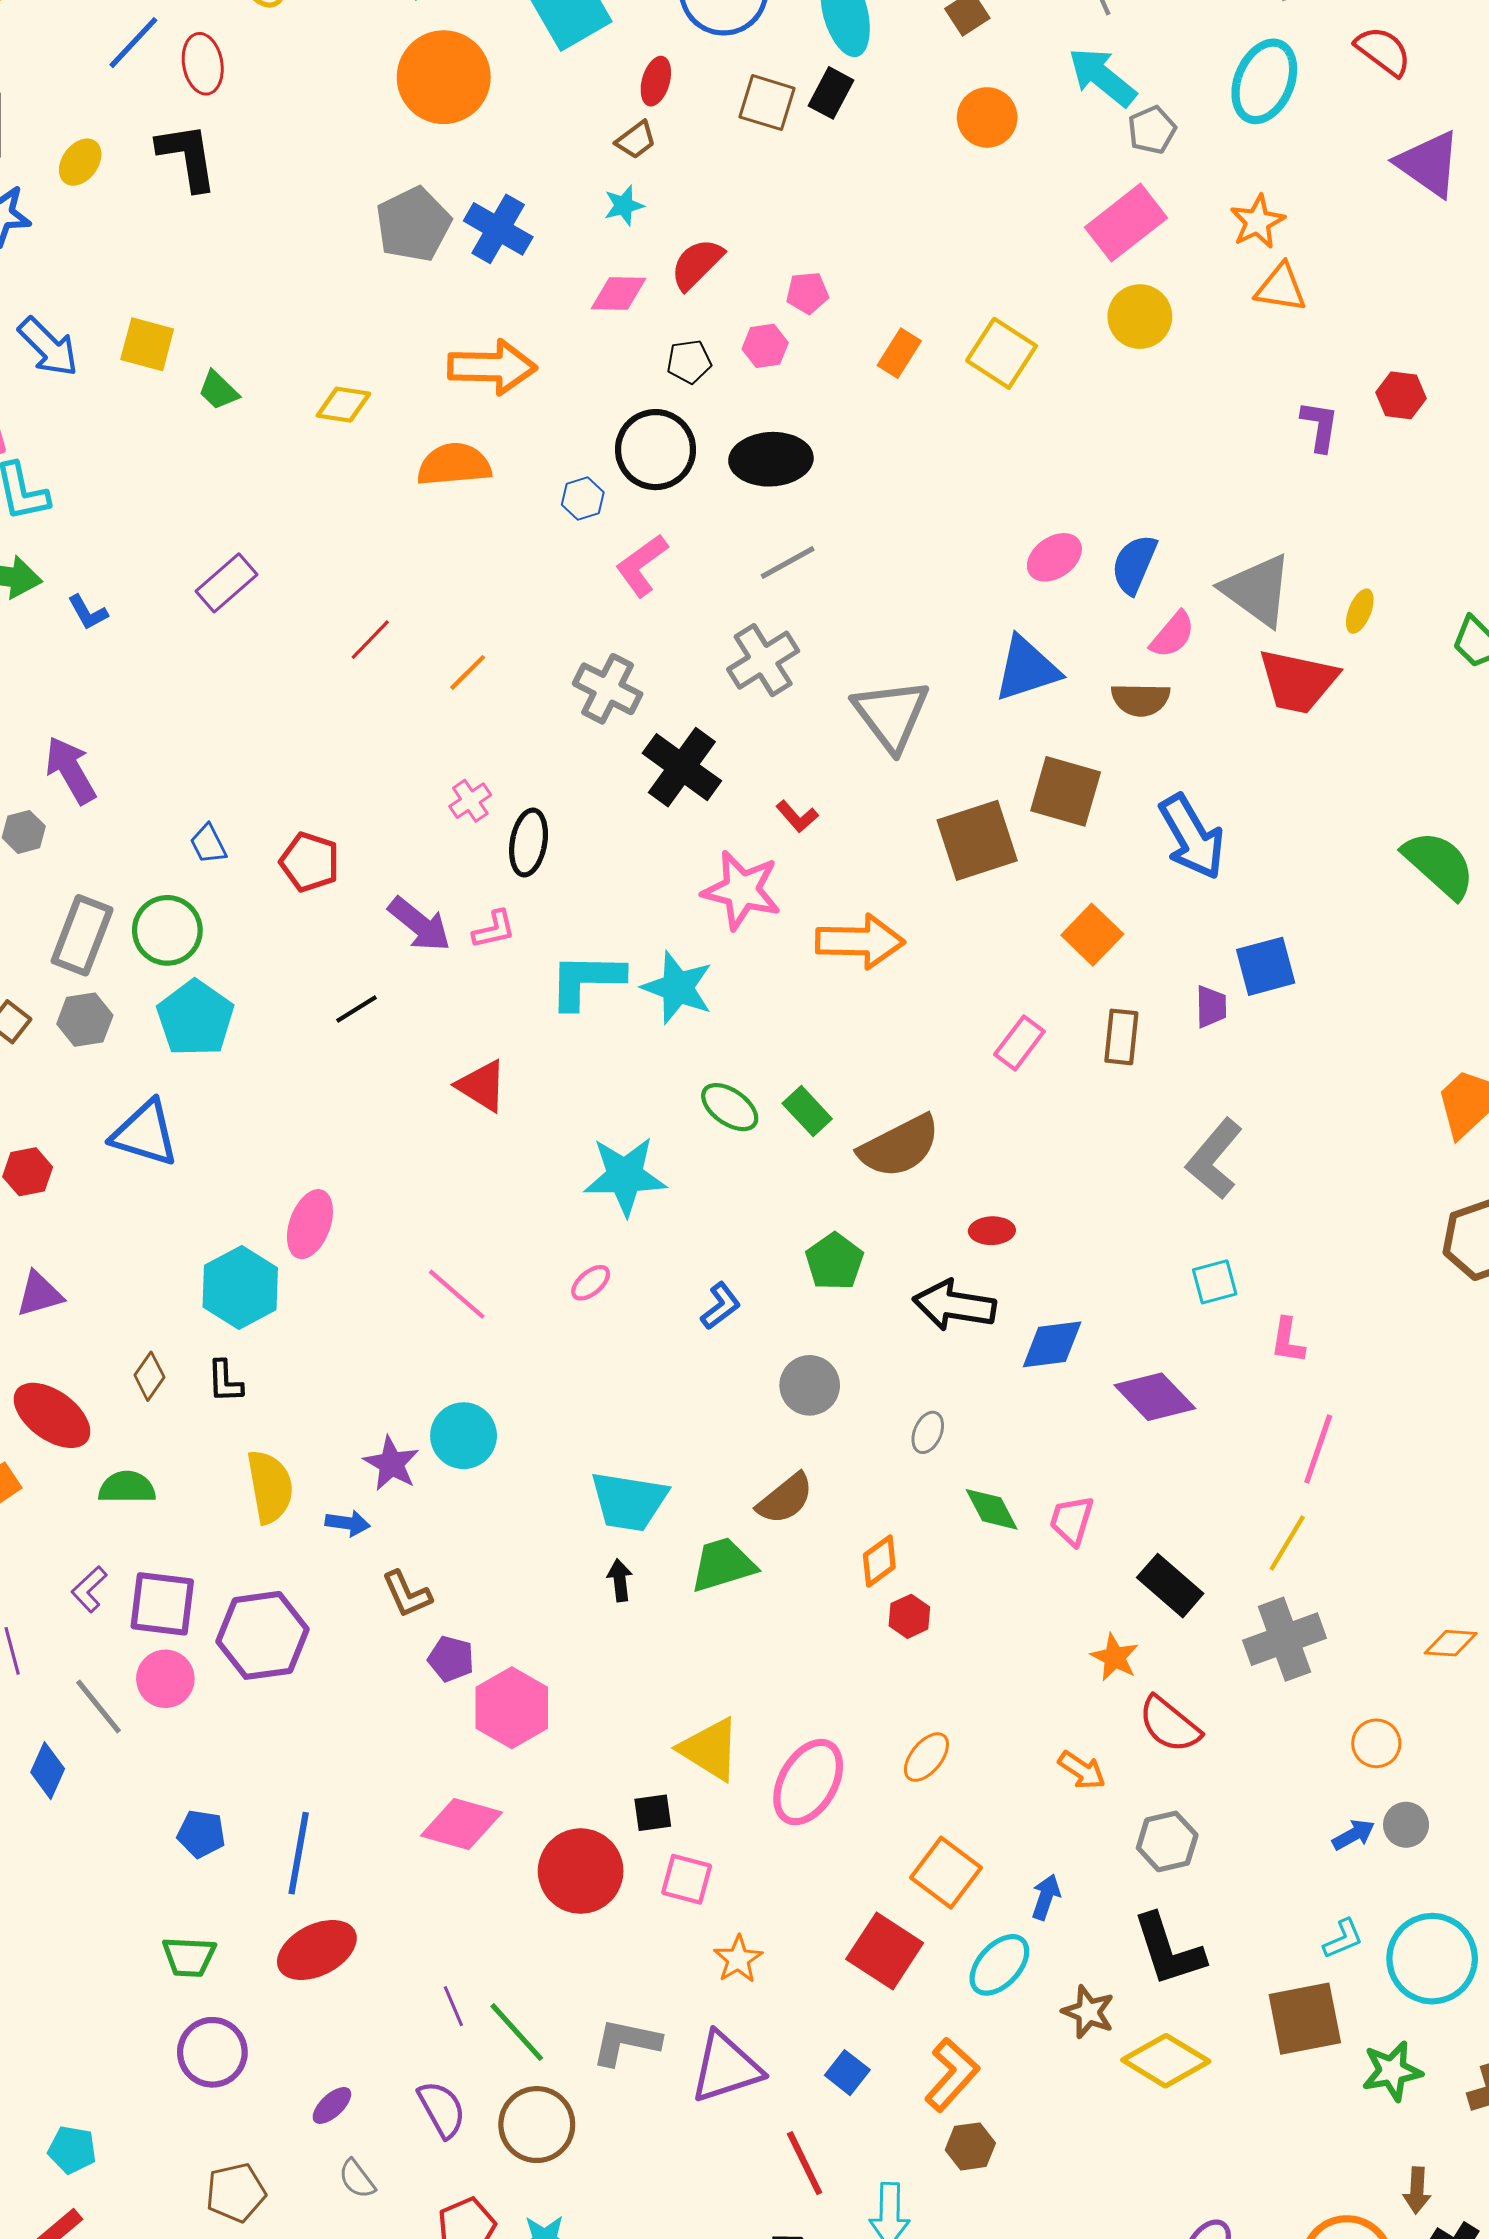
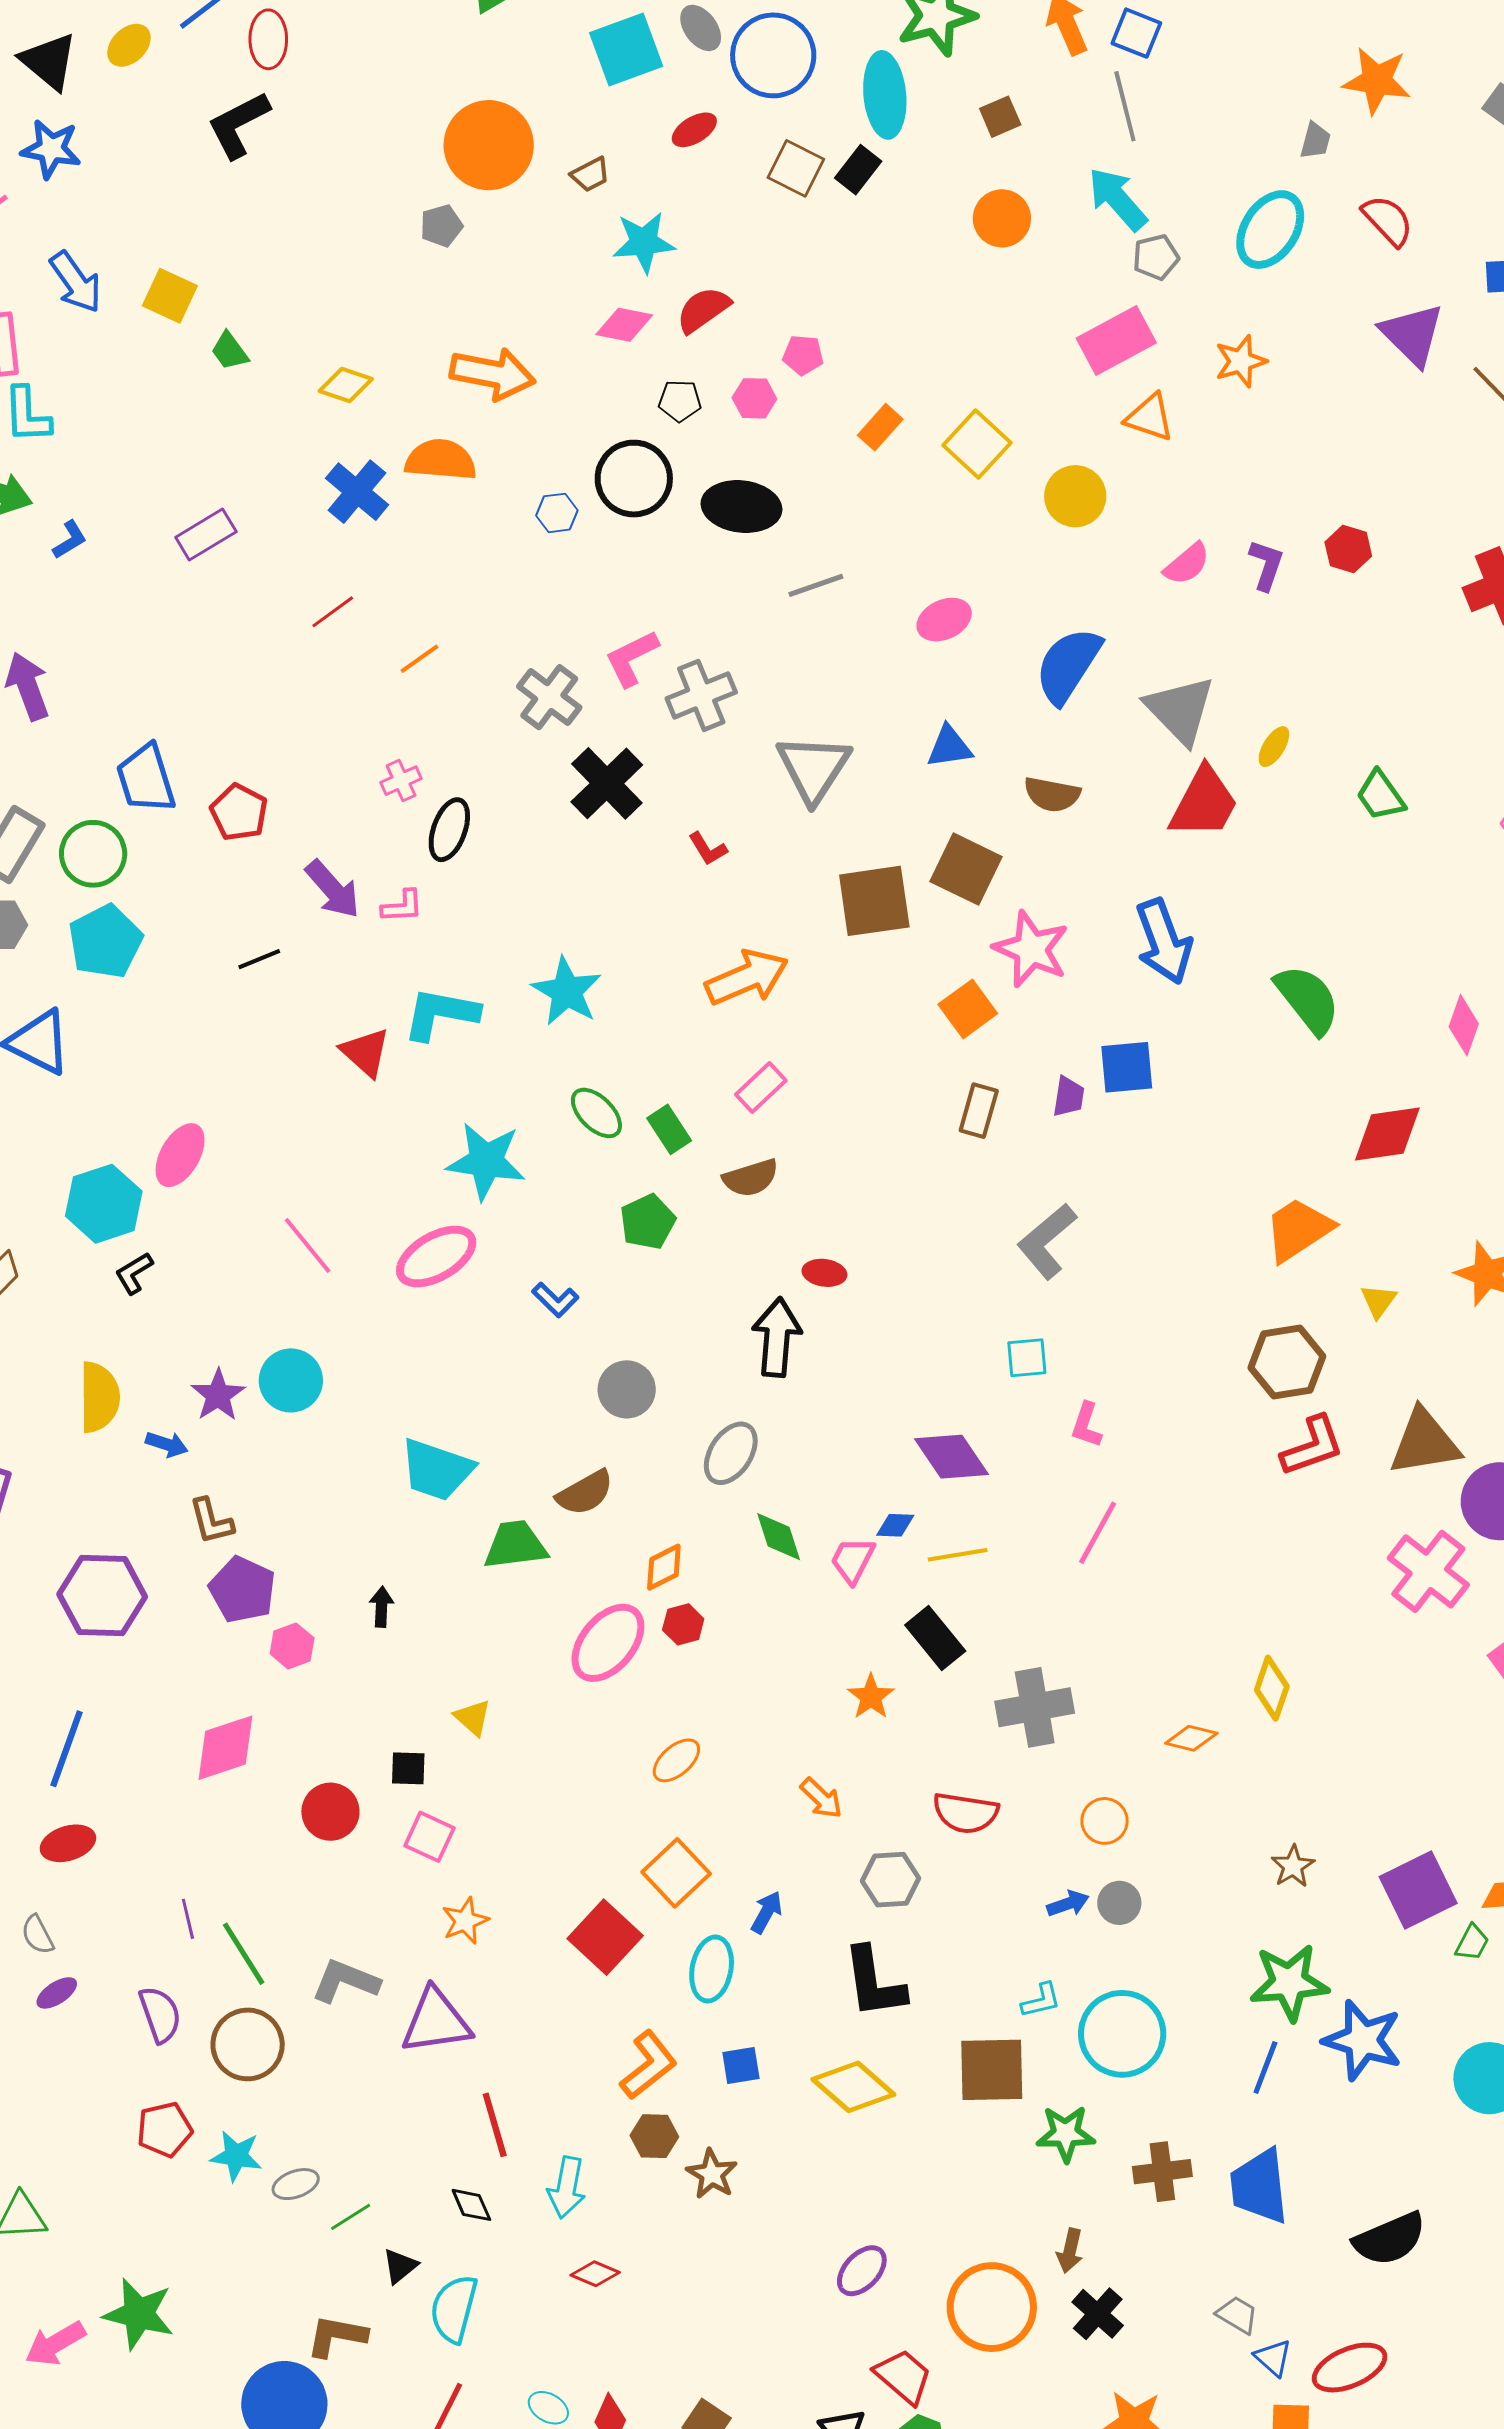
orange circle: (444, 77) -> (489, 145), moved
red ellipse: (656, 81) -> (694, 130), turned 33
brown trapezoid: (636, 140) -> (590, 175), moved
black L-shape: (187, 157) -> (238, 125), turned -118
yellow ellipse: (80, 162) -> (129, 45), moved
cyan star: (624, 205) -> (644, 242), size x1.6
gray pentagon: (413, 224) -> (441, 226), size x0.6
blue cross: (498, 229) -> (357, 492), moved
orange triangle: (1281, 288) -> (1150, 417), moved
yellow circle: (1140, 317) -> (1075, 496), moved
pink ellipse: (1054, 557) -> (944, 620), moved
gray line: (788, 562) -> (816, 585), moved
blue semicircle: (1134, 564) -> (1068, 665), size x1.4
pink L-shape: (642, 565) -> (632, 658), moved
blue L-shape: (88, 612) -> (70, 540), turned -102
pink semicircle: (1173, 635) -> (1187, 564), moved
blue triangle: (1027, 669) -> (949, 747), size x0.7
red trapezoid: (1298, 681) -> (1204, 803), turned -84
blue arrow: (1192, 837) -> (1164, 941), moved
blue trapezoid: (208, 844) -> (146, 779), size x1.8
pink star: (742, 890) -> (1031, 949), moved
orange arrow: (860, 941) -> (747, 977), turned -34
cyan L-shape: (586, 980) -> (441, 1014), moved
pink rectangle: (1019, 1043) -> (761, 1087), moved
brown semicircle: (899, 1146) -> (751, 1178), size x0.7
green pentagon: (834, 1262) -> (648, 1222), moved
pink ellipse: (591, 1283) -> (436, 1257), size x2.0
black arrow: (954, 1305) -> (777, 1337), turned 76
blue L-shape: (721, 1306) -> (555, 1300), turned 72
blue diamond: (1052, 1344) -> (895, 1525), moved, size x0.6
black L-shape: (225, 1381) -> (134, 1273), moved, turned 51
gray ellipse: (928, 1432) -> (731, 1453), size x1.6
yellow line: (1287, 1543) -> (958, 1555), moved, turned 40
black arrow: (620, 1580) -> (381, 1607), moved
purple hexagon: (263, 1635) -> (102, 1596), moved
purple pentagon: (451, 1659) -> (242, 1590), size x1.5
pink hexagon: (512, 1708) -> (292, 1646), size x0.6
red semicircle: (1169, 1724) -> (966, 1813), moved, turned -40
yellow triangle: (710, 1749) -> (473, 1718), size x0.6
pink ellipse: (808, 1782) -> (608, 1643), moved
pink diamond: (461, 1824) -> (225, 1748), turned -44
red circle: (581, 1871) -> (330, 1812), size x0.7
red ellipse: (317, 1950) -> (68, 1843), size x0.7
cyan ellipse: (999, 1965) -> (712, 1969), turned -42
brown star: (1088, 2012) -> (712, 2174), moved
blue square: (847, 2073) -> (741, 2065), moved, turned 33
gray semicircle: (357, 2179) -> (38, 1935), moved

